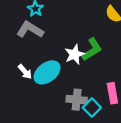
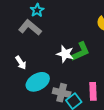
white star: (75, 54) -> (65, 54), turned 30
cyan ellipse: (47, 72) -> (38, 82), moved

